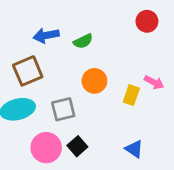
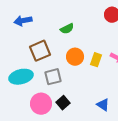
blue arrow: (46, 35) -> (23, 21), moved
brown square: (28, 71) -> (40, 51), moved
yellow rectangle: (131, 95) -> (96, 60), moved

